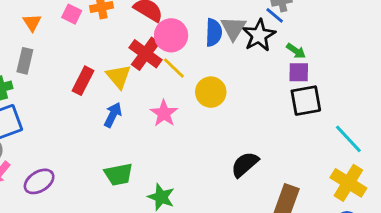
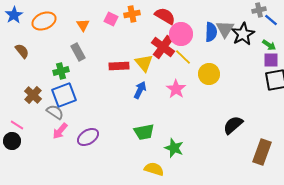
blue line: (275, 15) -> (271, 20), moved
gray rectangle: (25, 61) -> (78, 52), turned -42
red rectangle: (83, 81) -> (119, 66), turned 60

